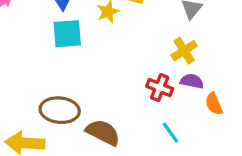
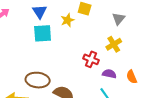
purple semicircle: (192, 81) -> (109, 74), moved
red cross: (160, 88) -> (91, 59), moved

